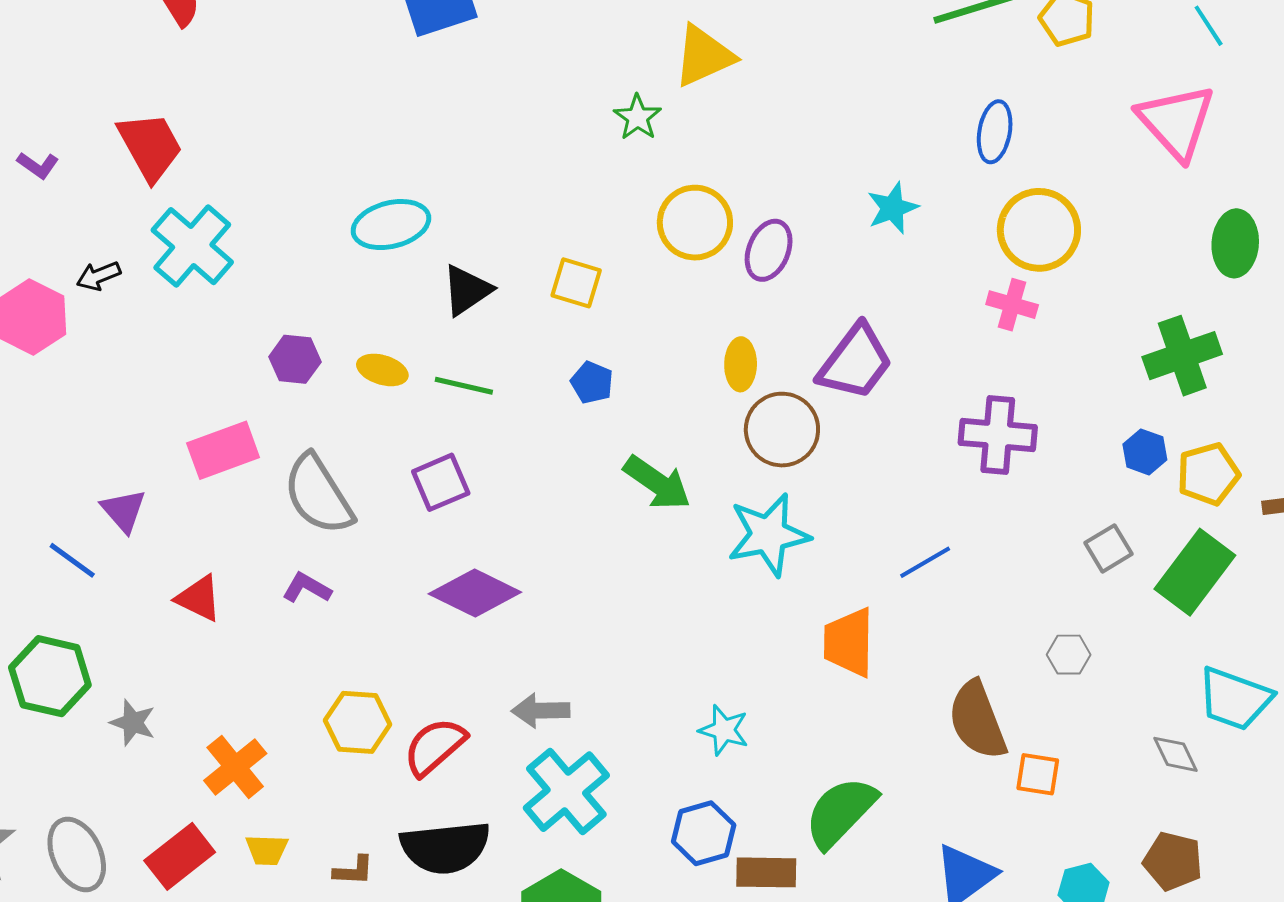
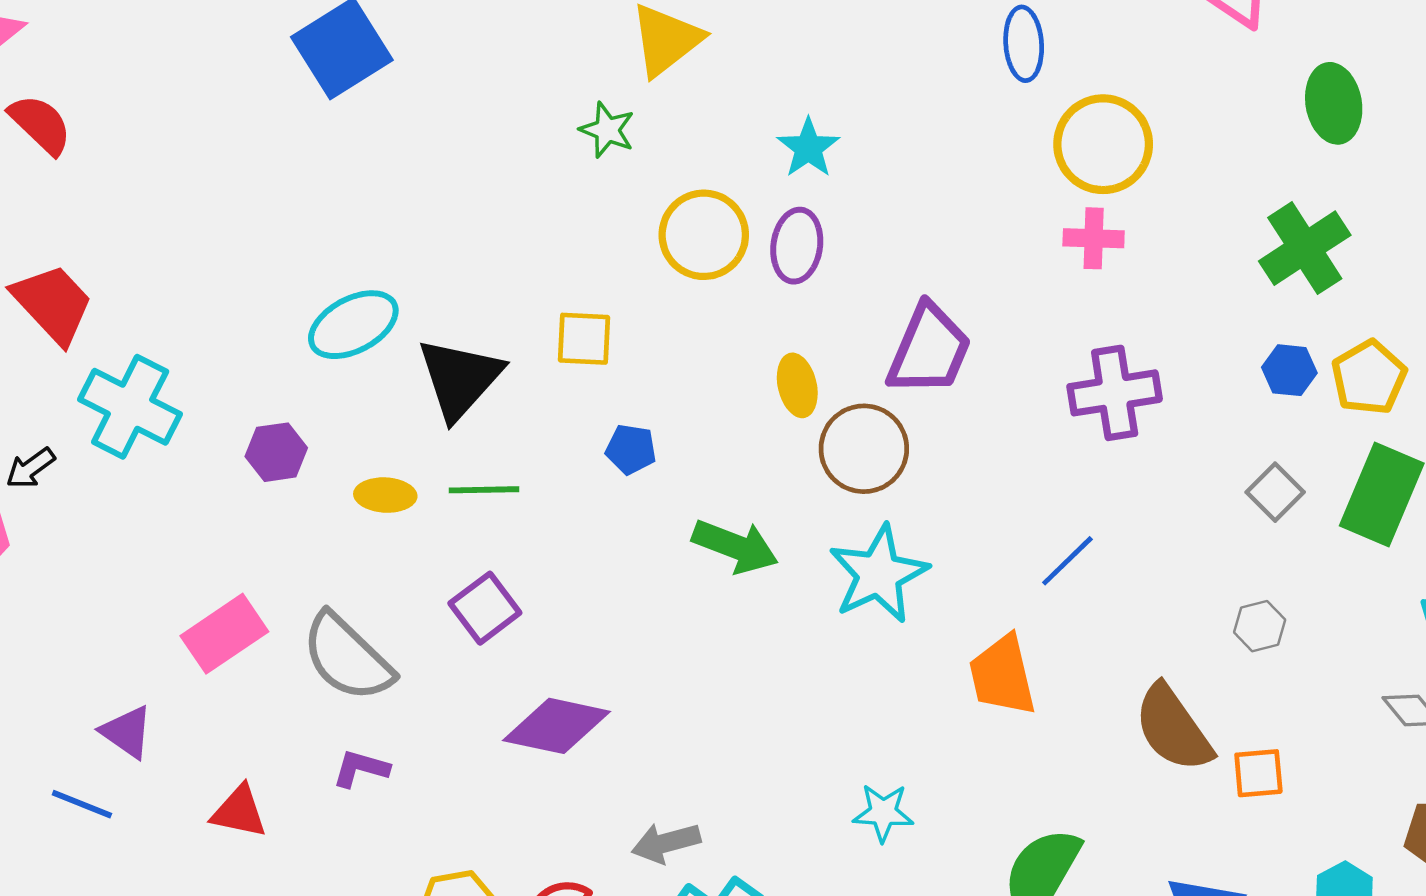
cyan star: (893, 208) -> (808, 148), moved
black triangle: (467, 290) -> (460, 378), size x1.4
purple hexagon: (295, 359) -> (276, 452), moved

